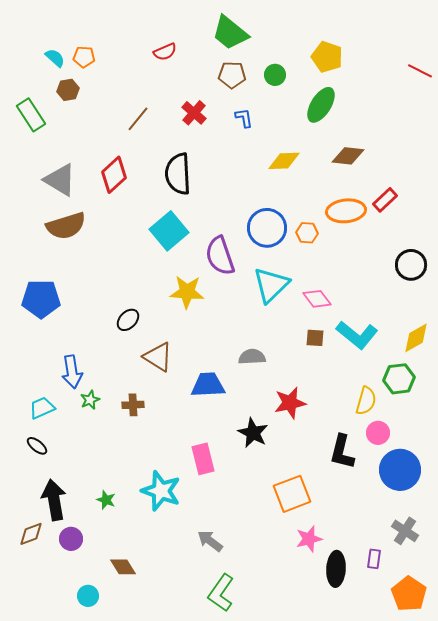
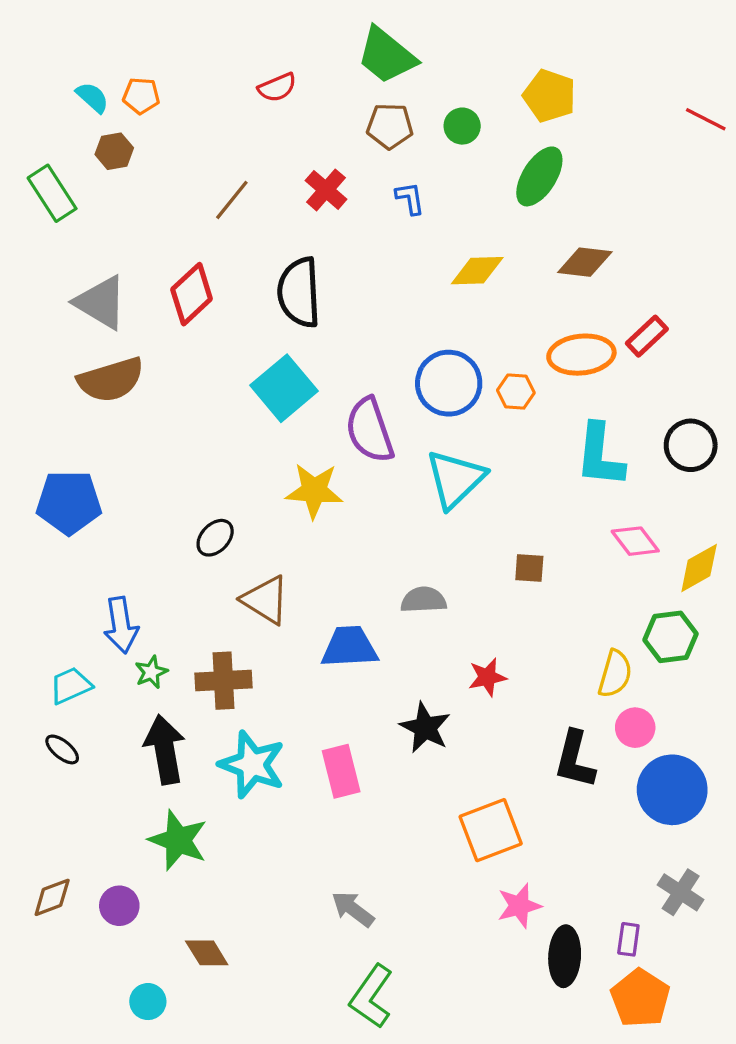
pink diamond: (317, 299) -> (635, 541), moved
cyan L-shape: (357, 335) -> (600, 455), moved, turned 57
red star: (290, 403) -> (487, 677), size x0.7
brown cross: (133, 405) -> (223, 681), size x1.5
cyan star: (161, 491) -> (252, 765), moved
black arrow: (54, 500) -> (165, 749), moved
green star: (106, 500) -> (178, 840), size x1.8
orange pentagon: (409, 594) -> (640, 998), moved

